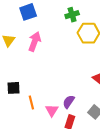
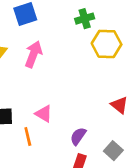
pink triangle: (52, 110) -> (44, 114), moved, turned -32

